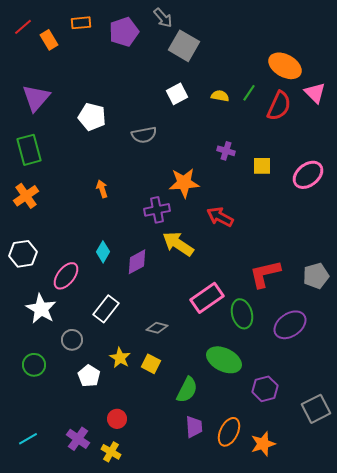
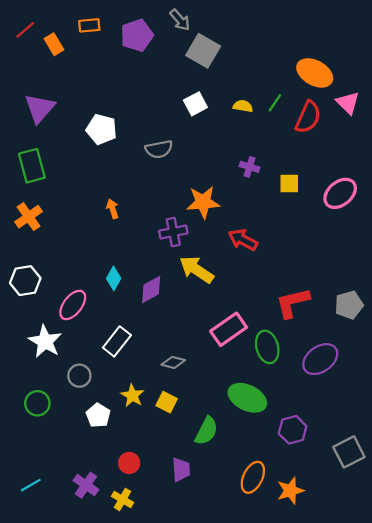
purple trapezoid: (194, 427) -> (181, 470), moved

